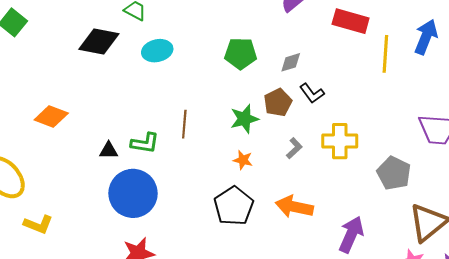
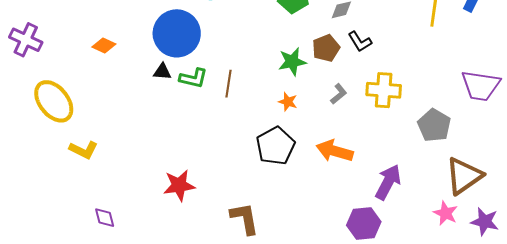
orange diamond: (51, 117) -> (104, 46), size x0.7
brown line: (184, 124) -> (229, 84), moved
black triangle: (109, 150) -> (162, 72), moved
blue circle: (133, 193) -> (177, 33), moved

